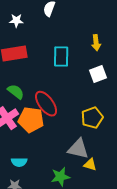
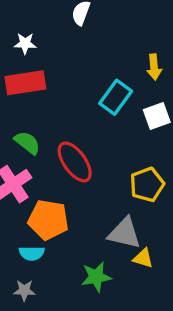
white star: (16, 21) -> (25, 43), moved
cyan rectangle: (61, 57) -> (116, 97), moved, turned 35
orange pentagon: (31, 120) -> (48, 220), moved

